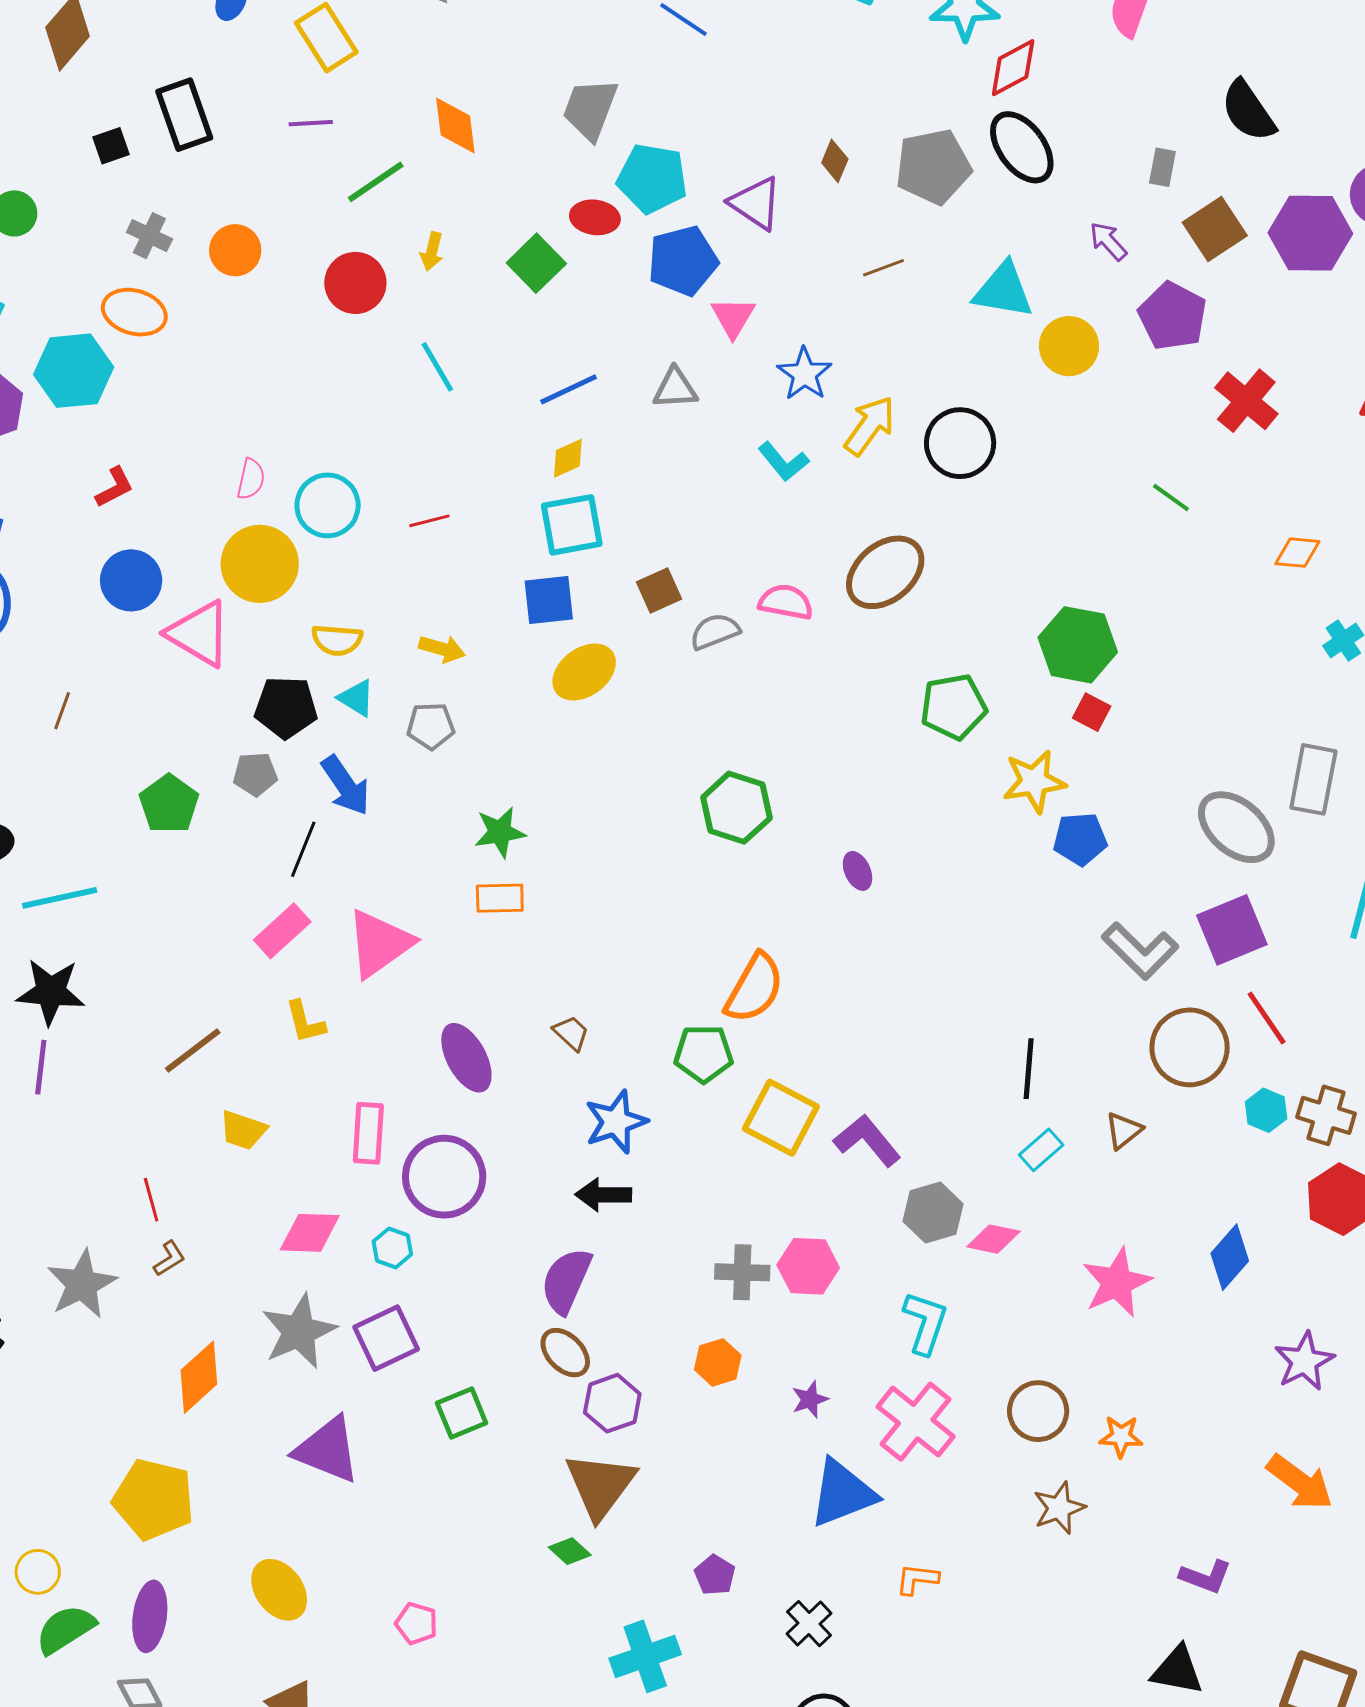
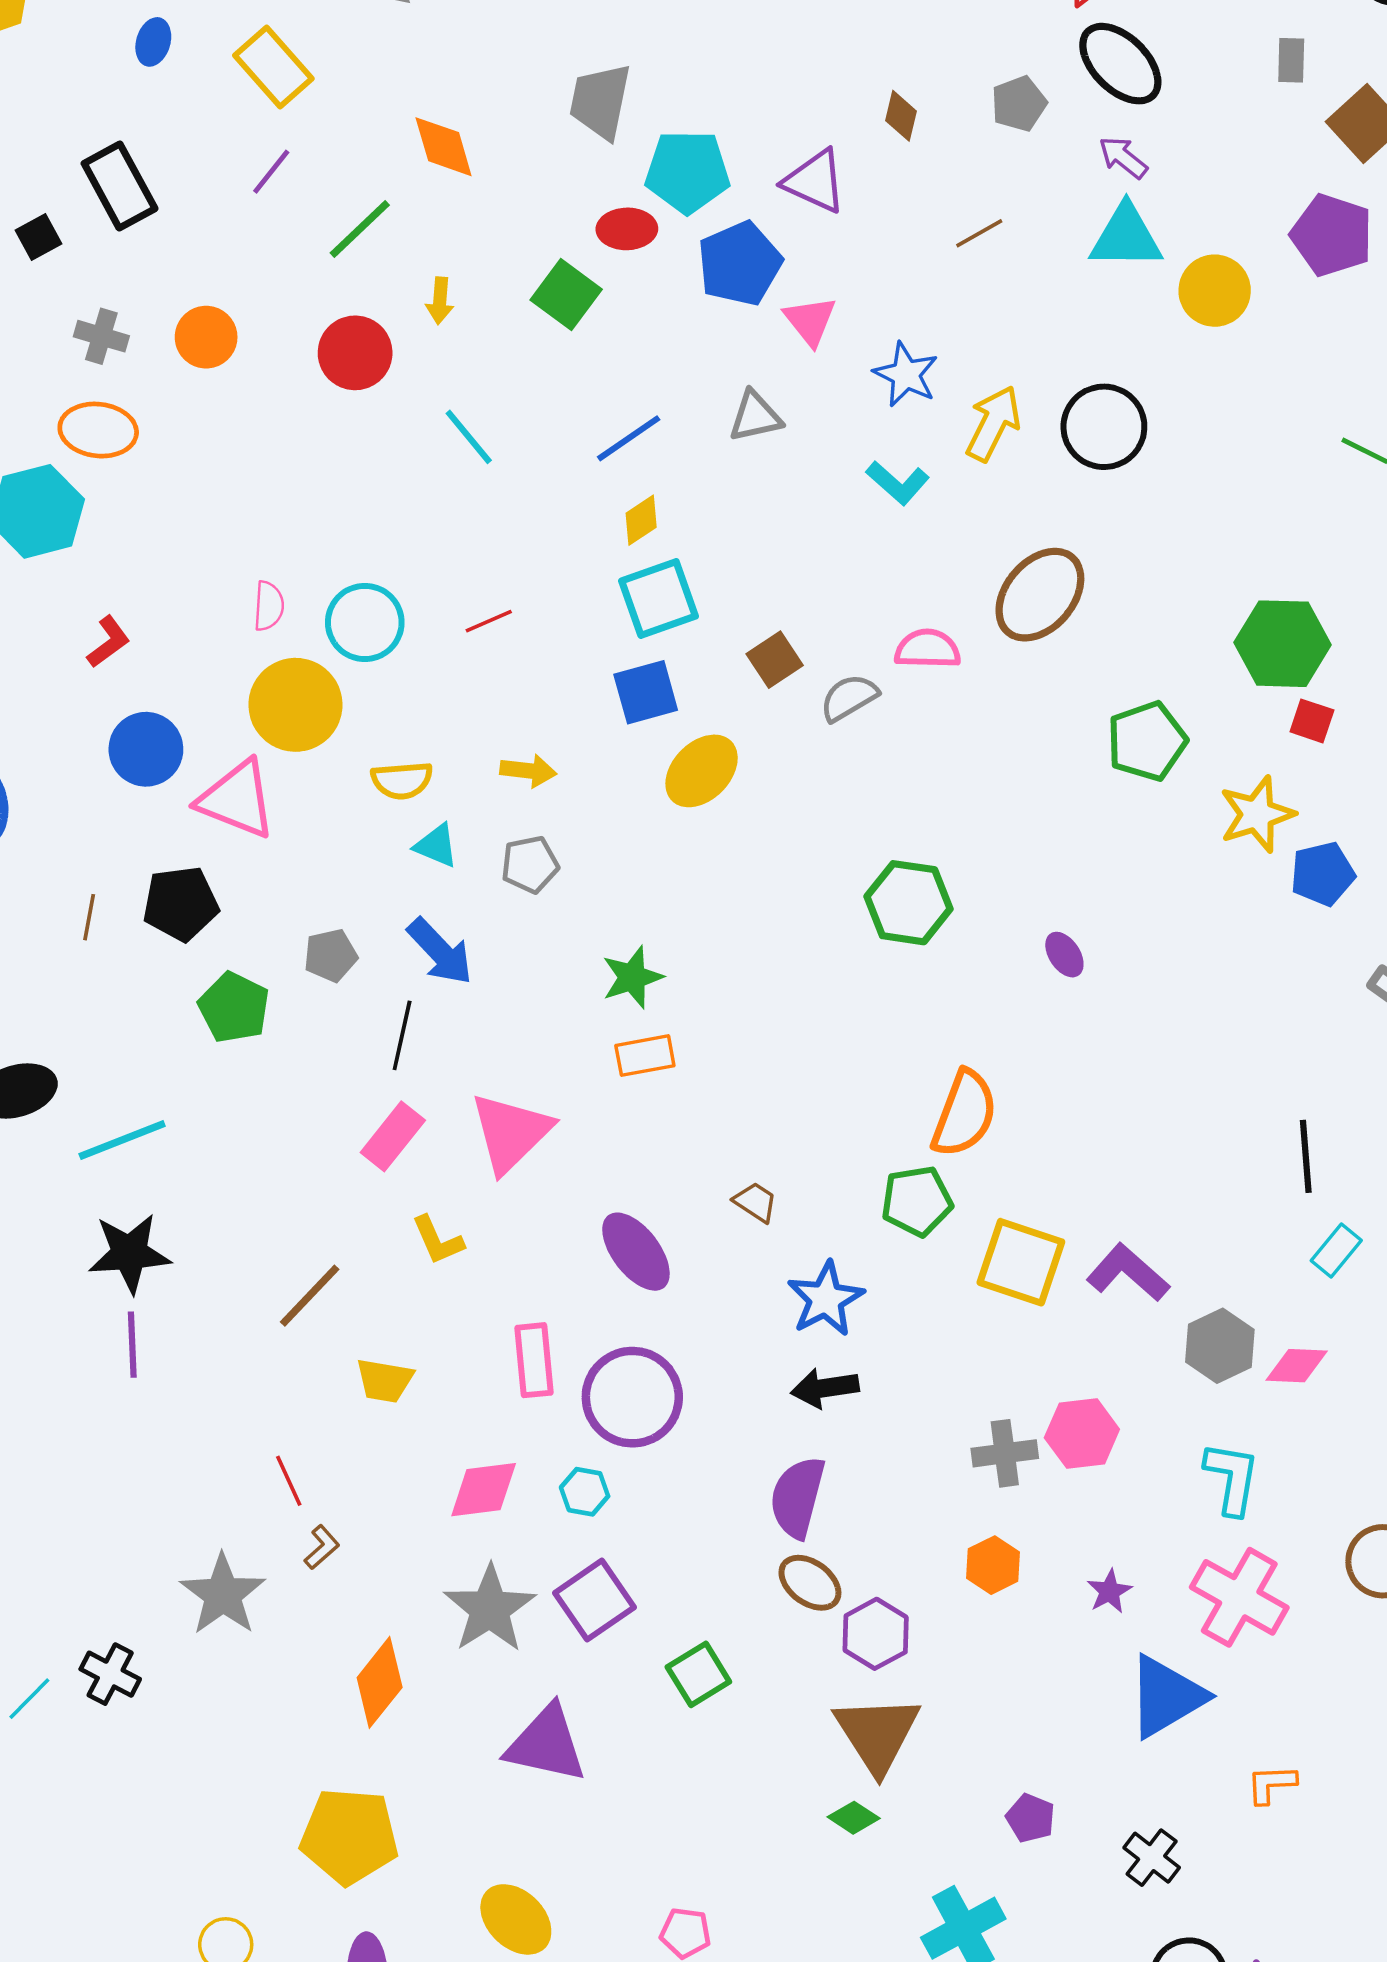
purple line: (311, 123) -> (271, 172), turned -39
gray pentagon: (933, 167) -> (1019, 104), size x0.6
purple arrow: (1108, 241) -> (1123, 157), moved
black pentagon: (286, 707) -> (181, 904), moved

